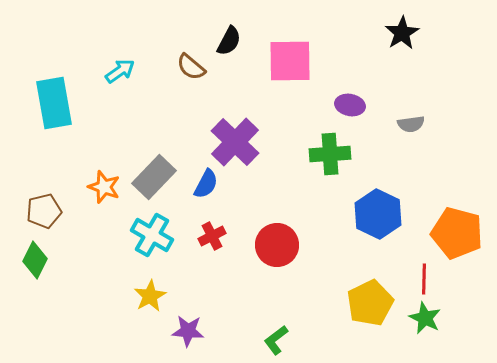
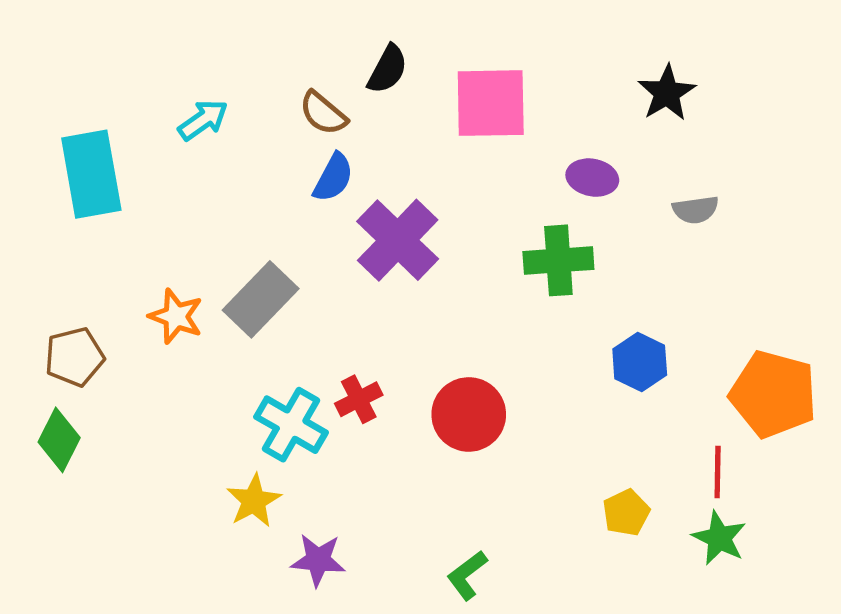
black star: (402, 33) -> (667, 93), moved
blue semicircle: (206, 184) -> (333, 178), moved
blue hexagon: (378, 214) -> (640, 362), size x0.7
cyan cross: (152, 235) -> (291, 425), moved
yellow pentagon: (370, 303) -> (626, 513), size x0.6

